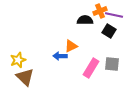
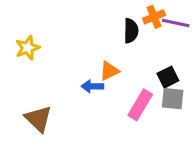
black semicircle: (85, 20) -> (131, 31), turned 91
black square: (109, 31) -> (168, 77), moved, turned 32
yellow star: (18, 60) -> (28, 48), moved

